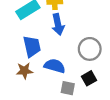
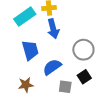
blue semicircle: (55, 66) -> (52, 67), turned -48
brown star: (24, 71) -> (26, 85), moved

